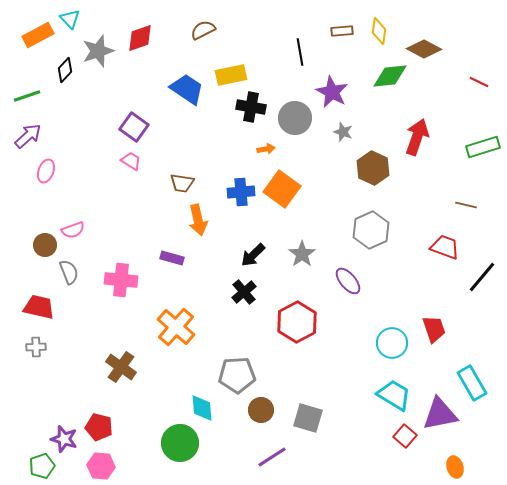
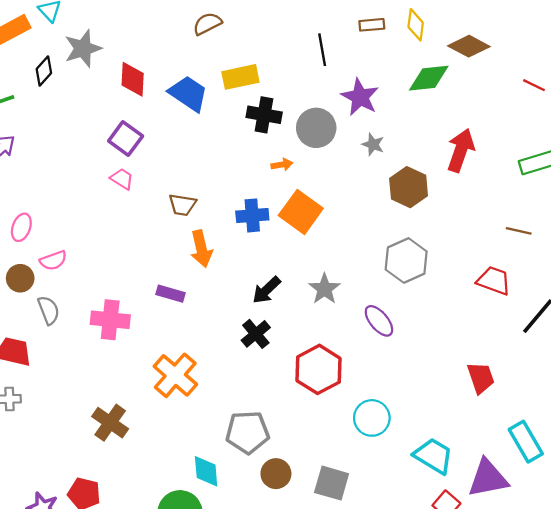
red diamond: (140, 38) -> (133, 79), moved, turned -68
pink ellipse: (46, 171) -> (21, 227), moved
cyan circle: (392, 343) -> (372, 418), moved

